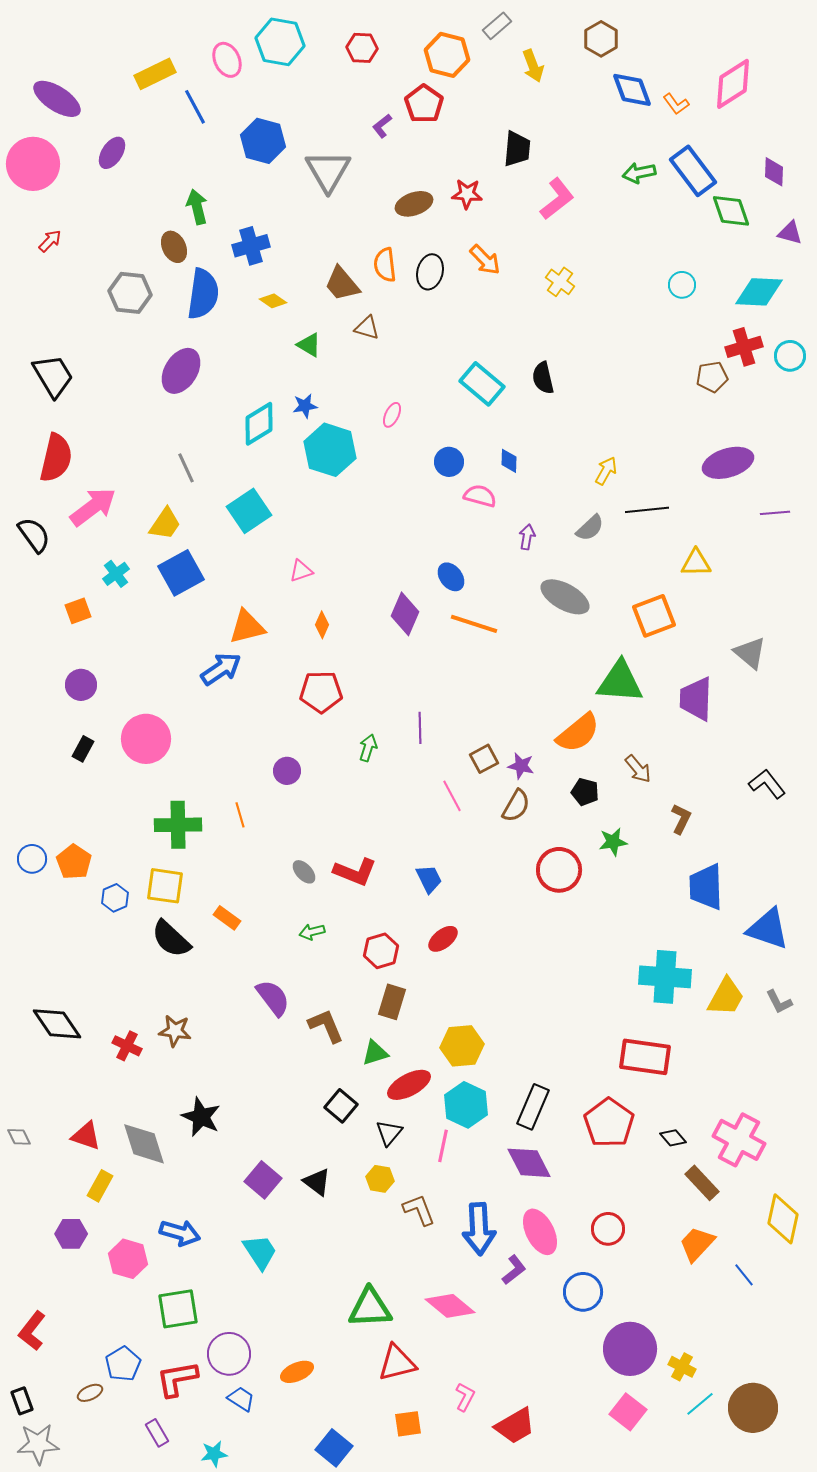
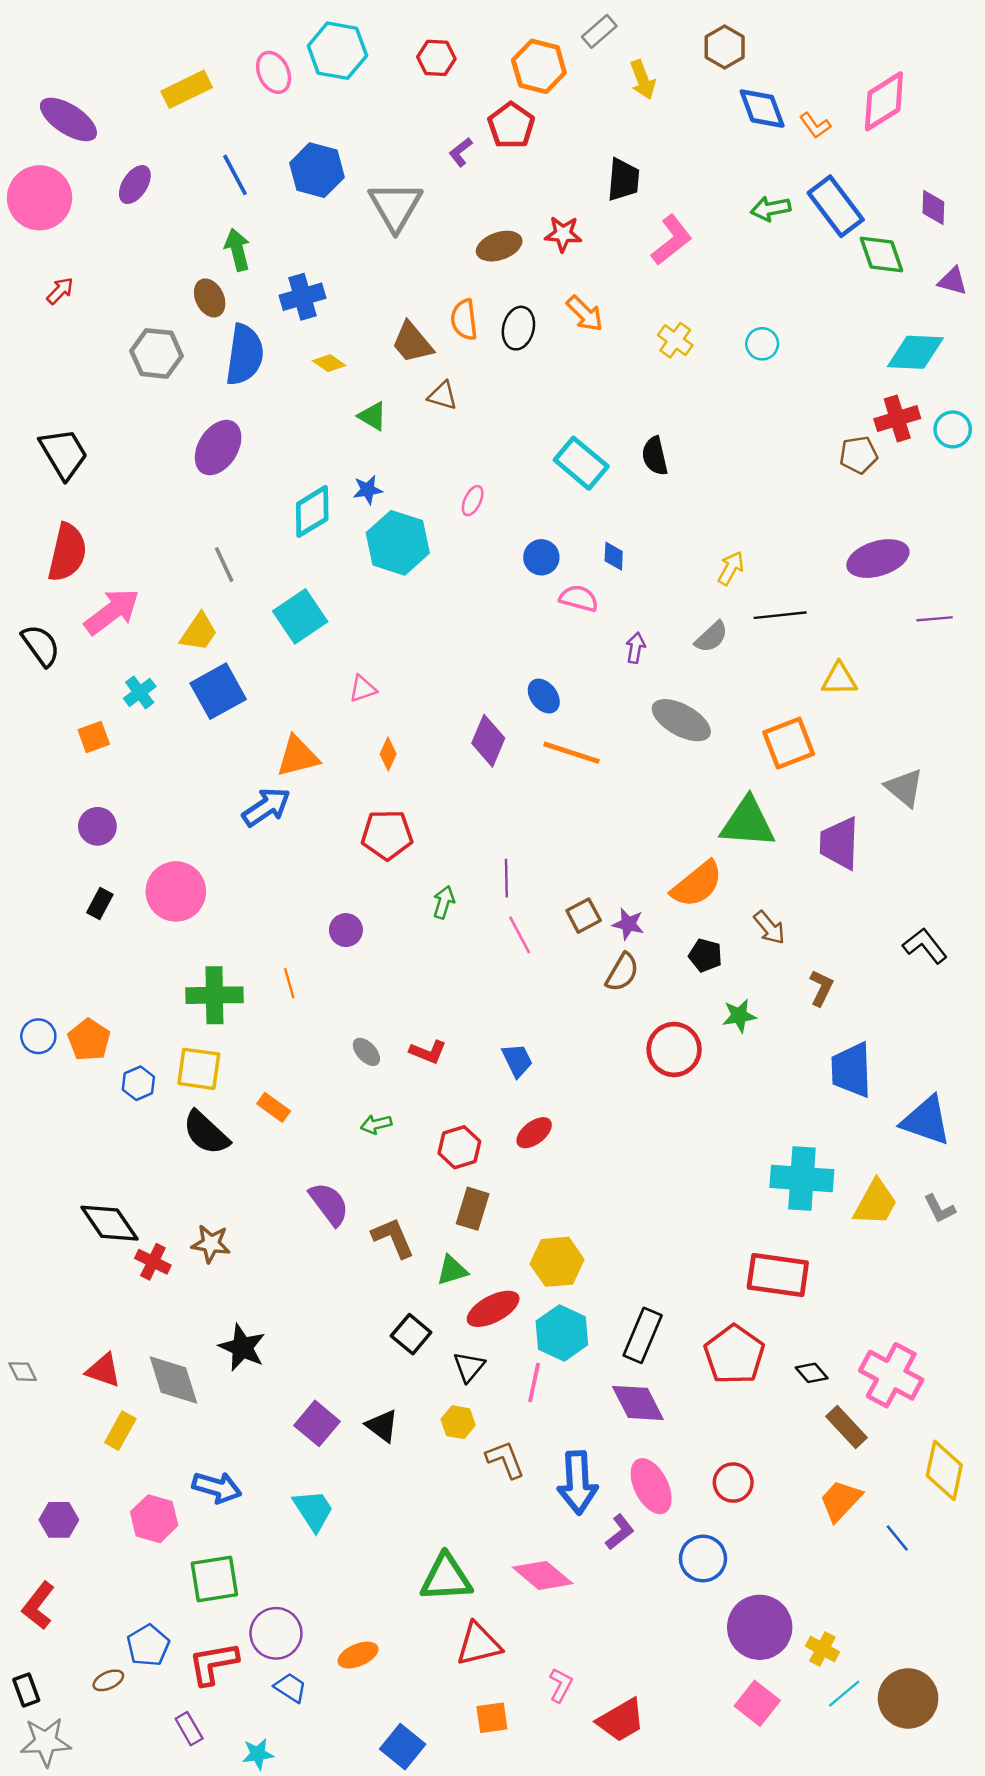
blue line: (195, 107) -> (235, 175), moved
cyan circle: (682, 285) -> (762, 344), moved
pink line: (452, 796) -> (520, 935), moved
red L-shape: (355, 872) -> (428, 1052), size x0.7
black diamond: (57, 1024) -> (109, 1223), moved
purple hexagon: (71, 1234) -> (59, 1520), moved

